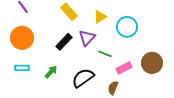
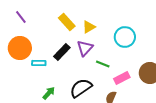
yellow triangle: (100, 17) -> (89, 27), moved
cyan rectangle: (22, 68) -> (39, 63), moved
green arrow: (51, 72) -> (49, 93), moved

